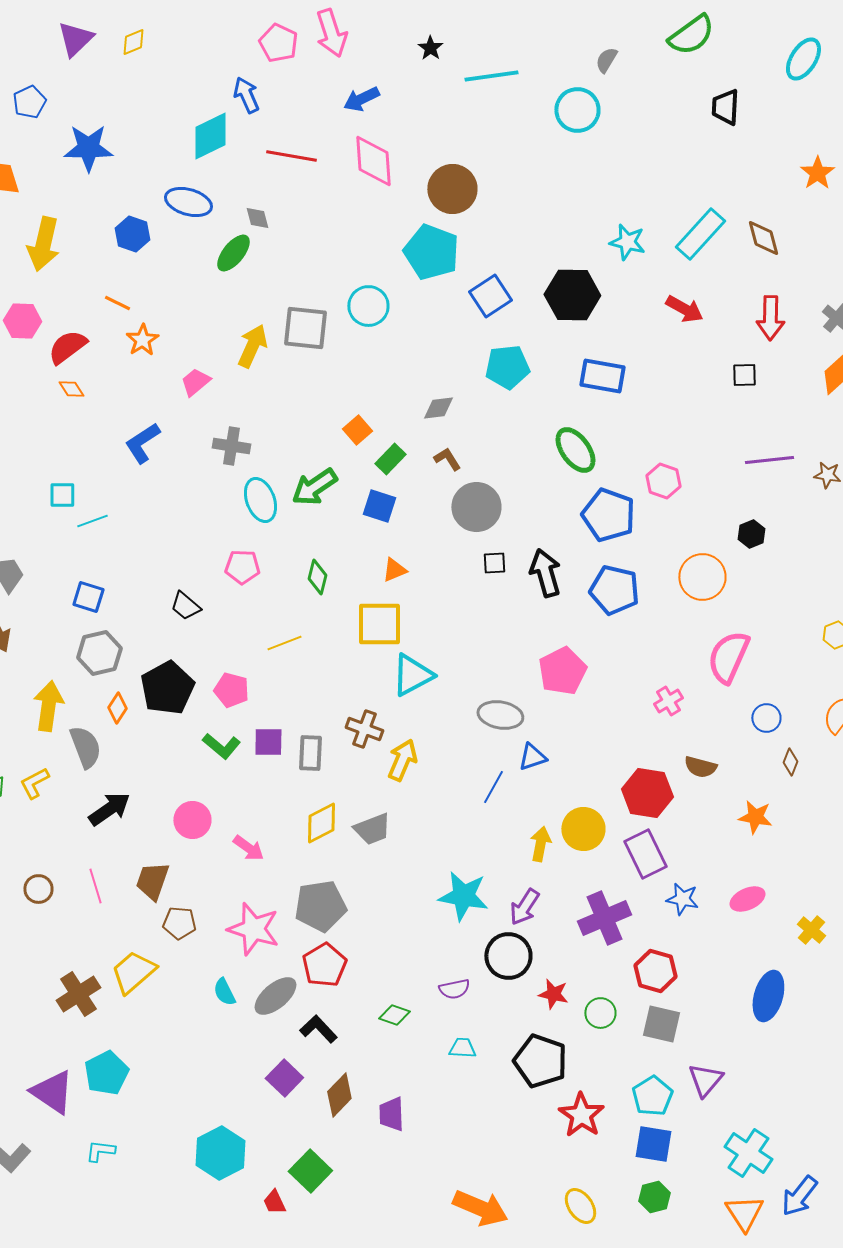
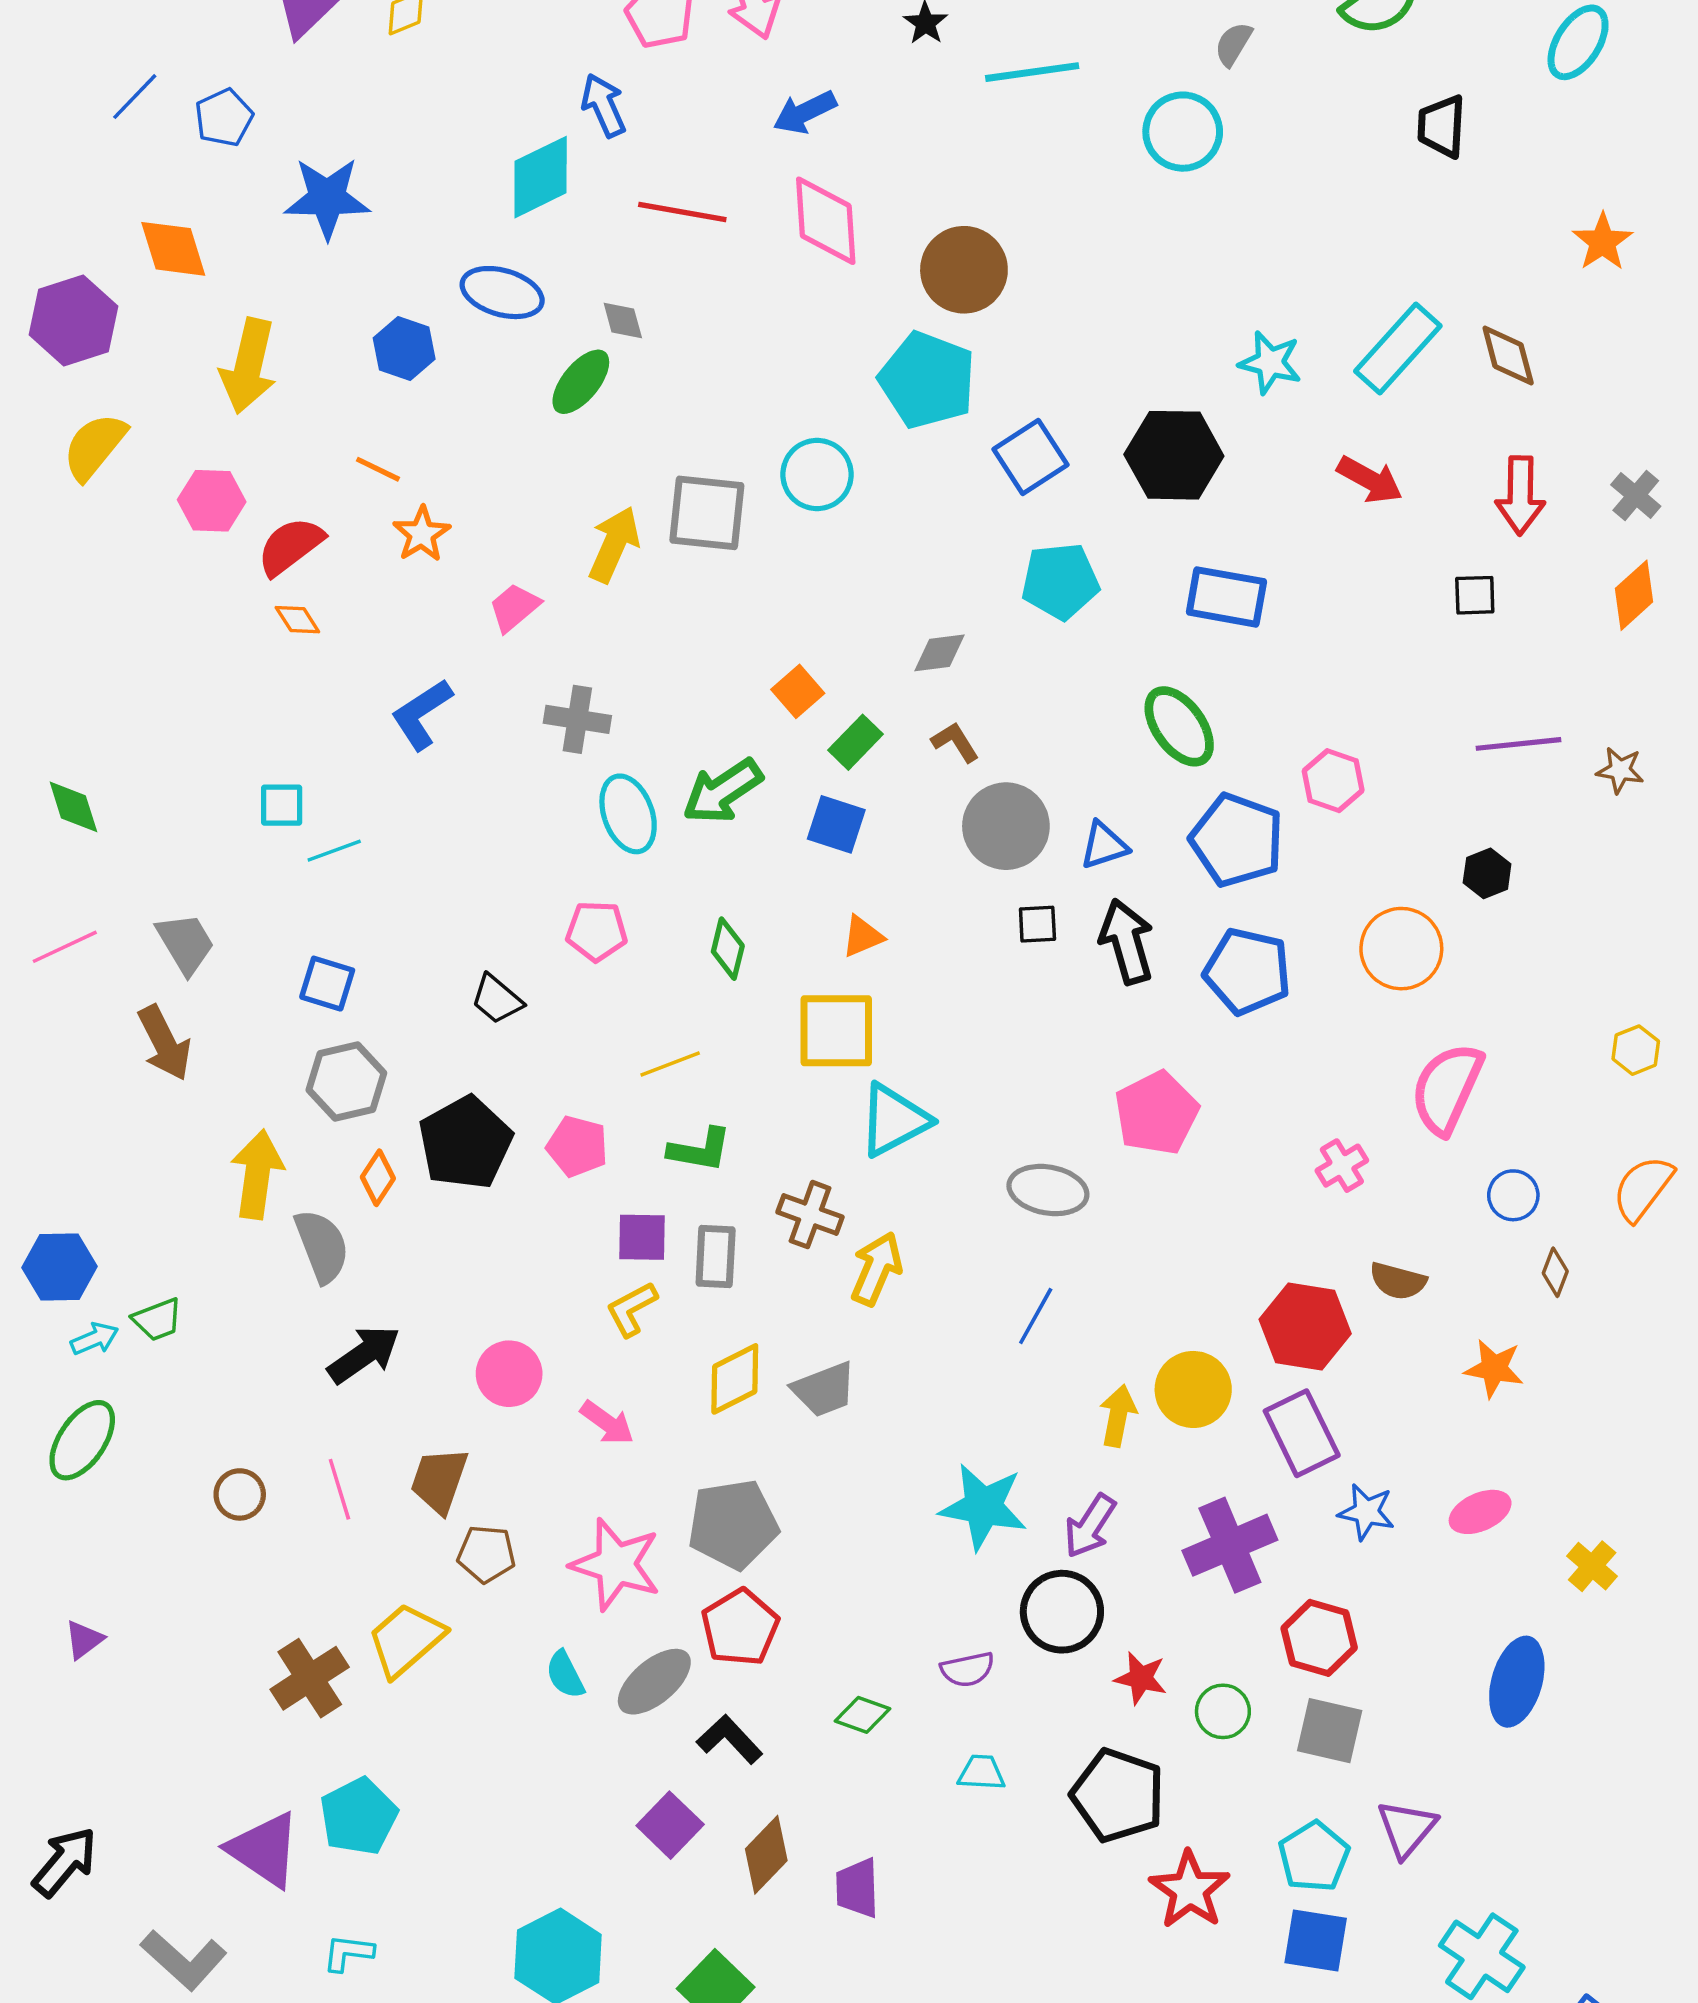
green L-shape: (221, 746) -> (700, 1150), moved, turned -30
blue triangle: (532, 757) -> (1104, 845), moved
yellow L-shape: (34, 783) -> (632, 1309), moved

